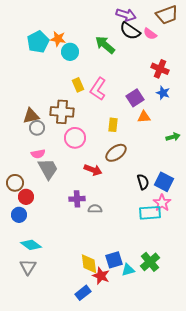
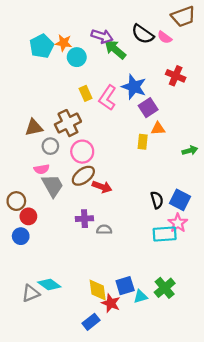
purple arrow: (126, 15) -> (102, 36), moved
blue star: (163, 93) -> (134, 87), moved, size x1.6
brown cross: (62, 112) -> (68, 123), turned -30
yellow rectangle: (113, 125) -> (143, 142), moved
gray circle: (37, 128) -> (50, 146), moved
brown ellipse: (116, 153) -> (83, 176), moved
cyan diamond: (31, 245) -> (49, 285), moved
gray triangle: (28, 267) -> (31, 293), turned 36

